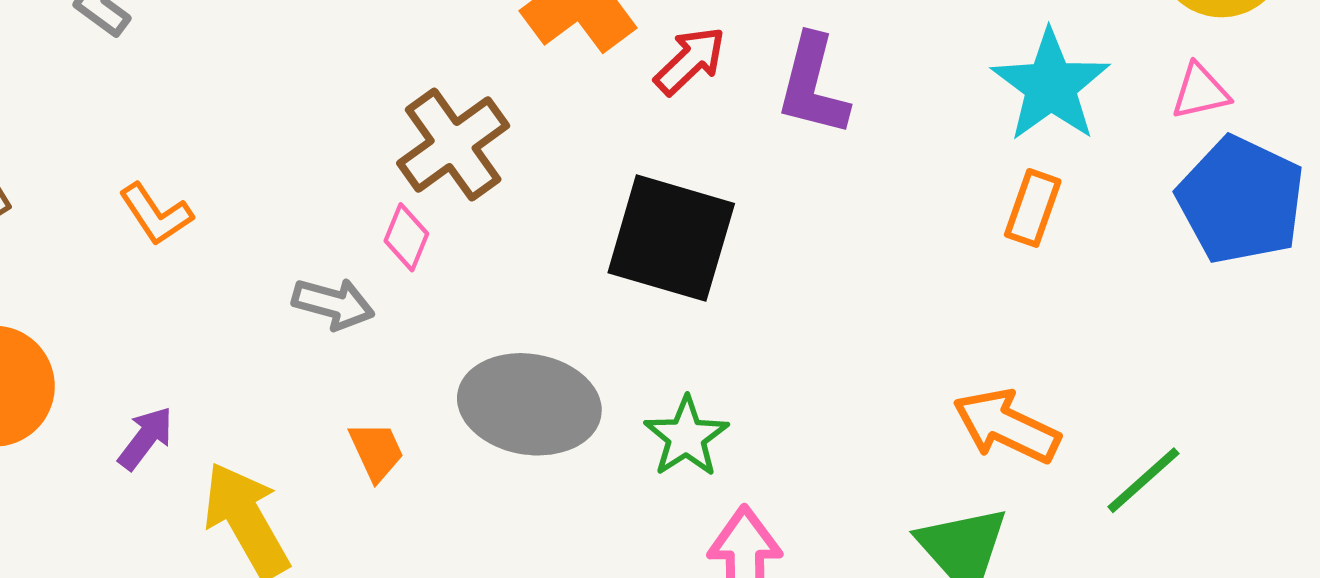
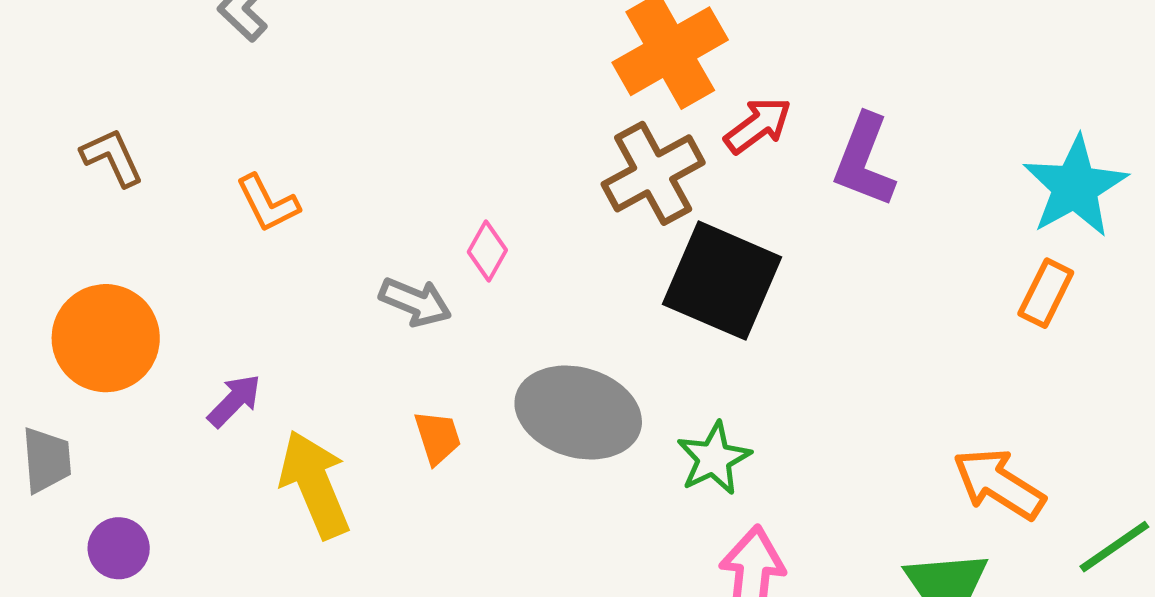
brown cross: (453, 144) -> (653, 173), moved

